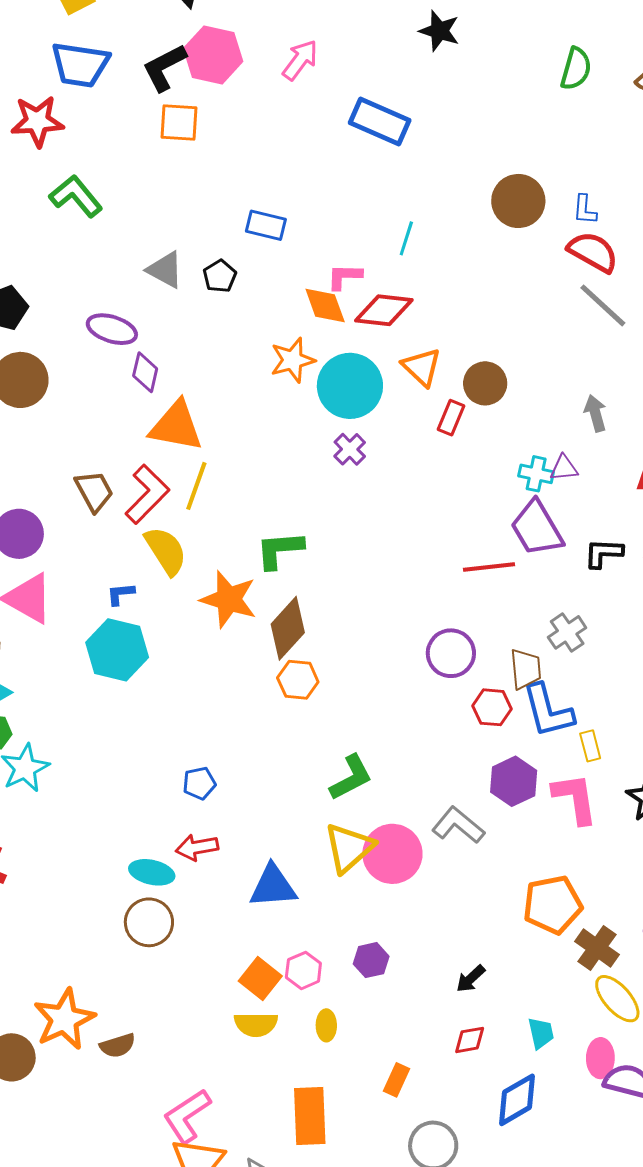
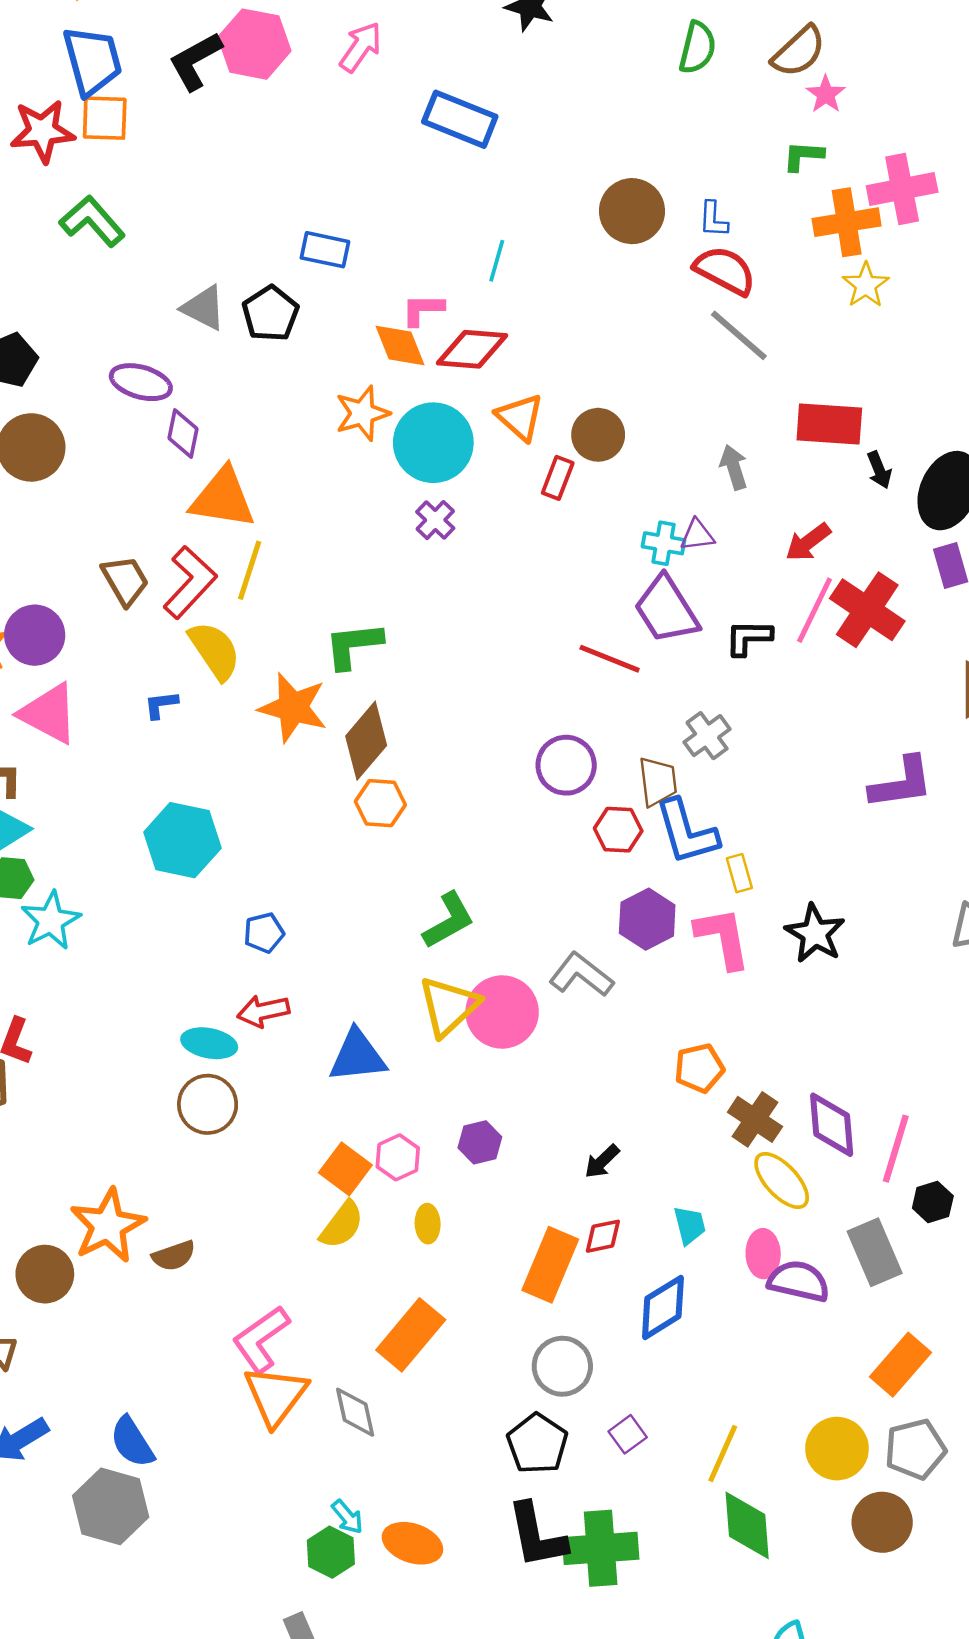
blue trapezoid: (80, 65) -> (92, 61), turned -112
orange square: (179, 122) -> (105, 118), moved
black pentagon: (220, 276) -> (270, 314), size x1.4
red line: (489, 567) -> (610, 659), turned 30
cyan hexagon: (117, 650) -> (182, 840), moved
orange pentagon: (553, 905) -> (699, 1068), size x0.7
yellow semicircle: (256, 1024) -> (342, 1225), turned -51
orange rectangle: (397, 1080) -> (550, 1265), moved, size x1.8
orange rectangle: (310, 1116) -> (411, 1335), turned 44

